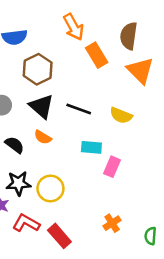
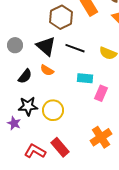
brown hexagon: (38, 69) -> (61, 17), moved
black semicircle: (15, 145) -> (25, 76), turned 91
red L-shape: (26, 223) -> (35, 151), moved
orange cross: (112, 223) -> (101, 137), size x1.5

